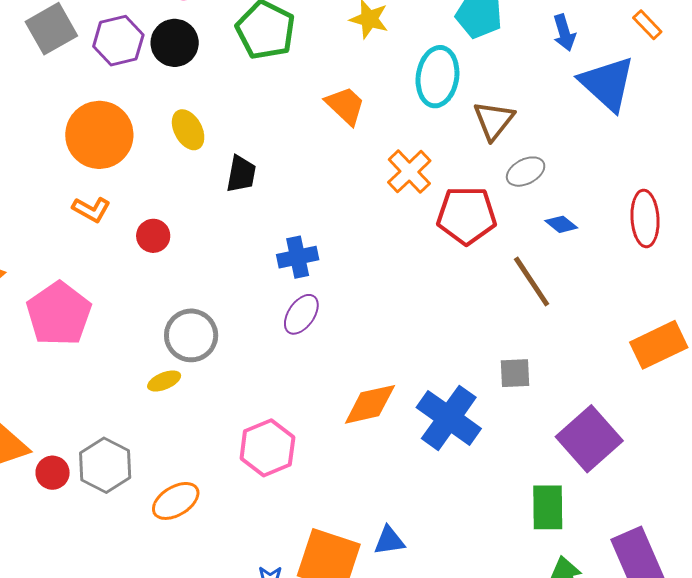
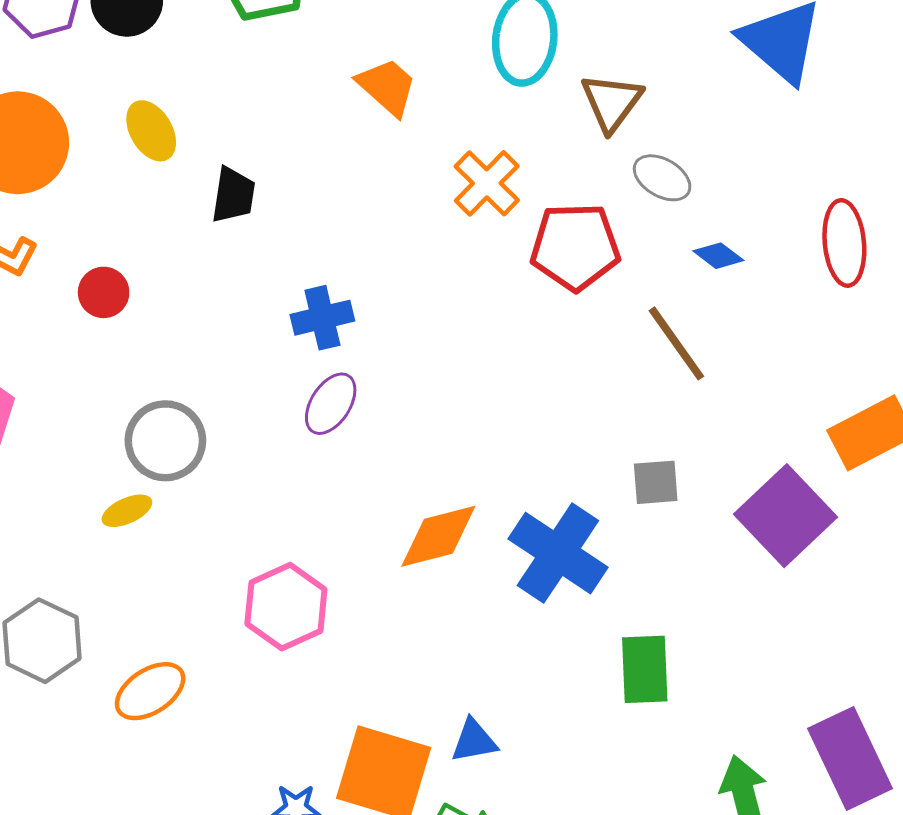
gray ellipse: (526, 172) -> (662, 178), turned 60
purple square: (589, 439) -> (786, 516), moved
green rectangle: (548, 507) -> (645, 669), moved

